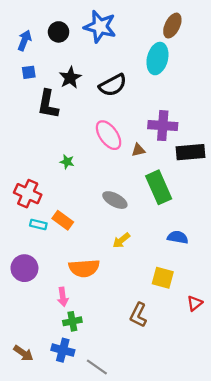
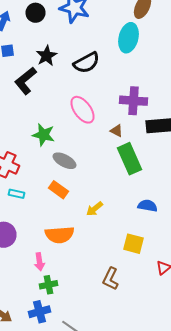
black L-shape: (48, 104) -> (26, 81), turned 40
brown triangle: (138, 150) -> (116, 131), moved, turned 40
green star: (67, 162) -> (44, 135), size x1.6
gray ellipse: (115, 200) -> (64, 161), moved
orange rectangle: (63, 220) -> (58, 190), moved
blue cross: (63, 350) -> (40, 312), turned -30

